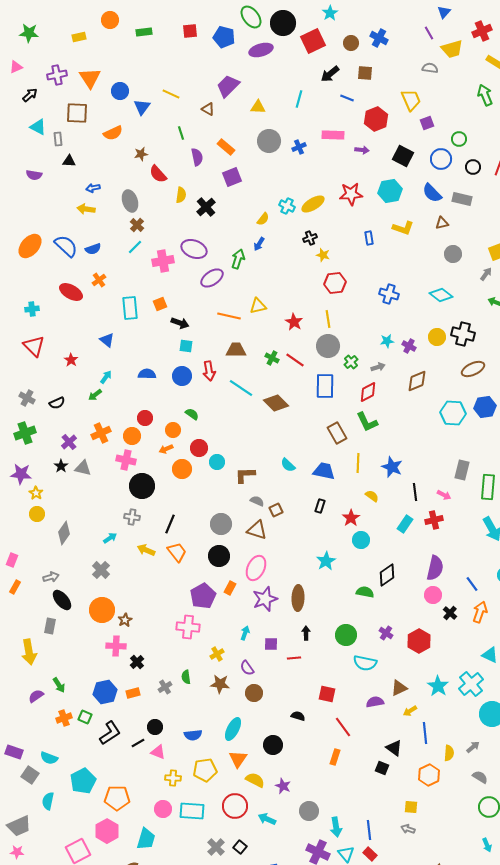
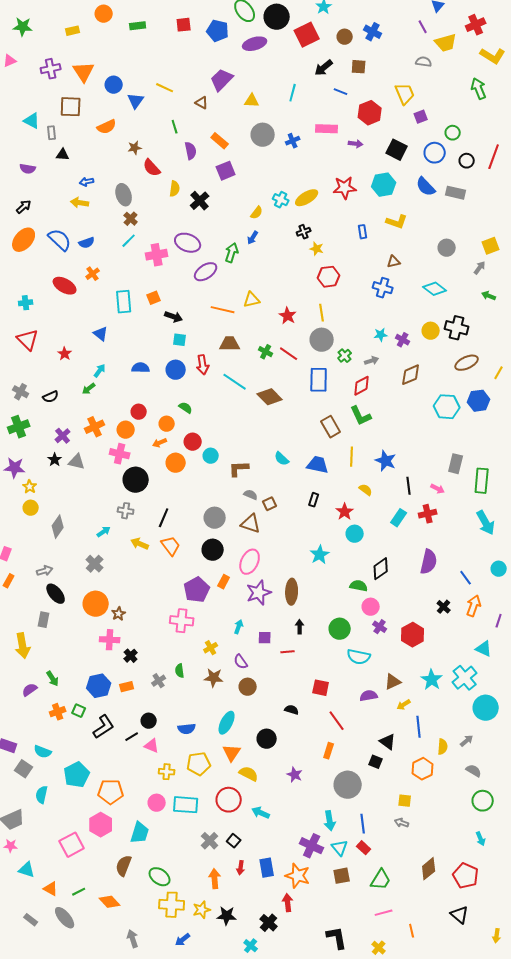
black arrow: (30, 95) -> (24, 207), moved
brown triangle: (442, 223) -> (394, 262), moved
pink circle: (433, 595) -> (371, 607), moved
purple star: (283, 786) -> (295, 775), moved
gray circle: (309, 811) -> (348, 785), moved, size x1.4

